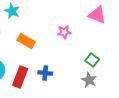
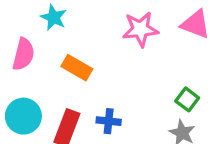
pink star: (64, 32) -> (140, 29), moved, size x1.5

